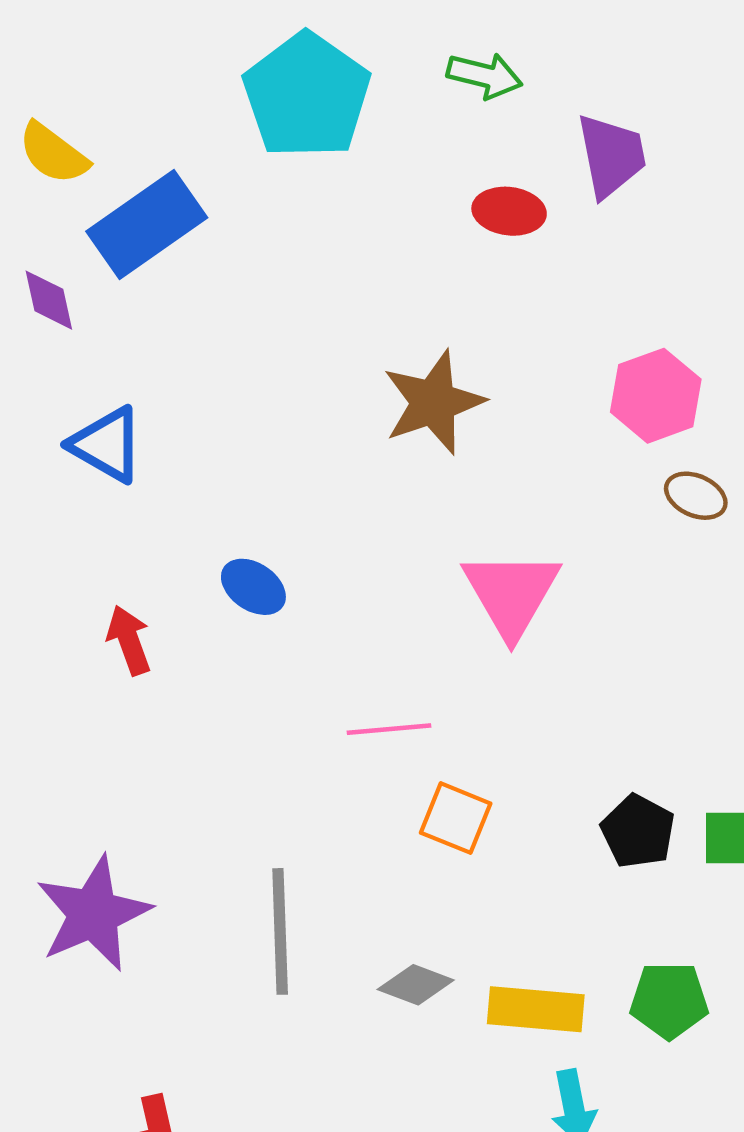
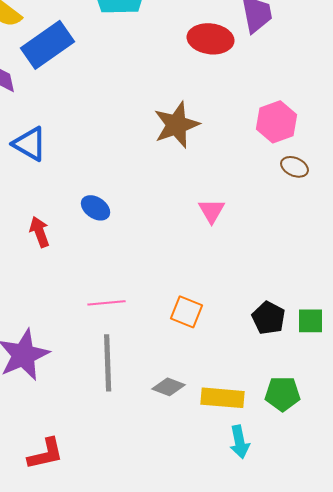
red ellipse: (509, 211) -> (211, 39), size x1.4
pink triangle: (511, 594) -> (212, 211), size x0.6
pink line: (389, 729) -> (107, 303), moved

